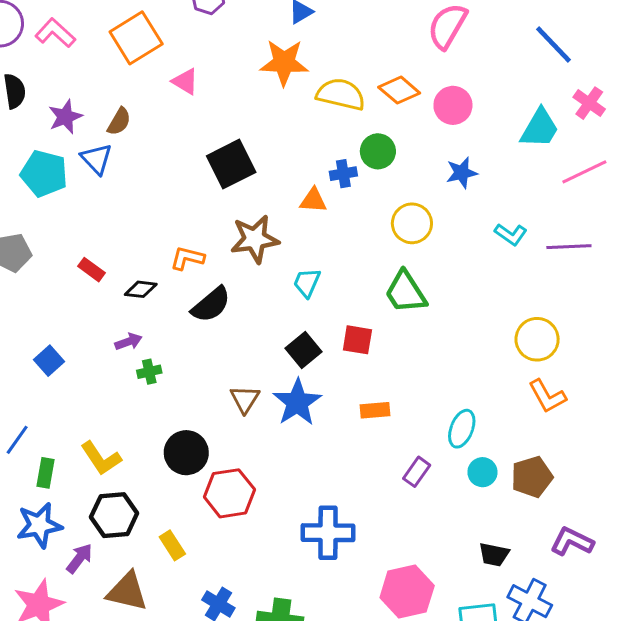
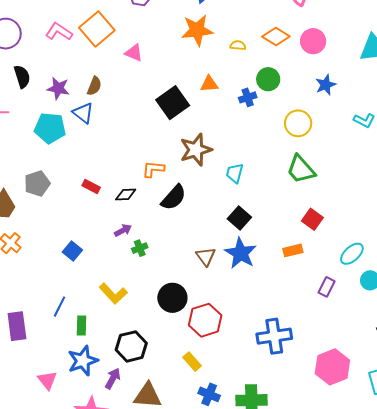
pink L-shape: (55, 33) -> (59, 32), moved
yellow semicircle: (341, 94) -> (238, 45), size x0.5
purple star: (65, 117) -> (58, 88), turned -30
orange triangle: (313, 200) -> (209, 84), moved
red square: (357, 340) -> (312, 219), moved, turned 35
cyan ellipse: (462, 429) -> (352, 254), turned 35
yellow L-shape: (101, 458) -> (113, 293), moved
yellow rectangle: (172, 545) -> (192, 362), moved

